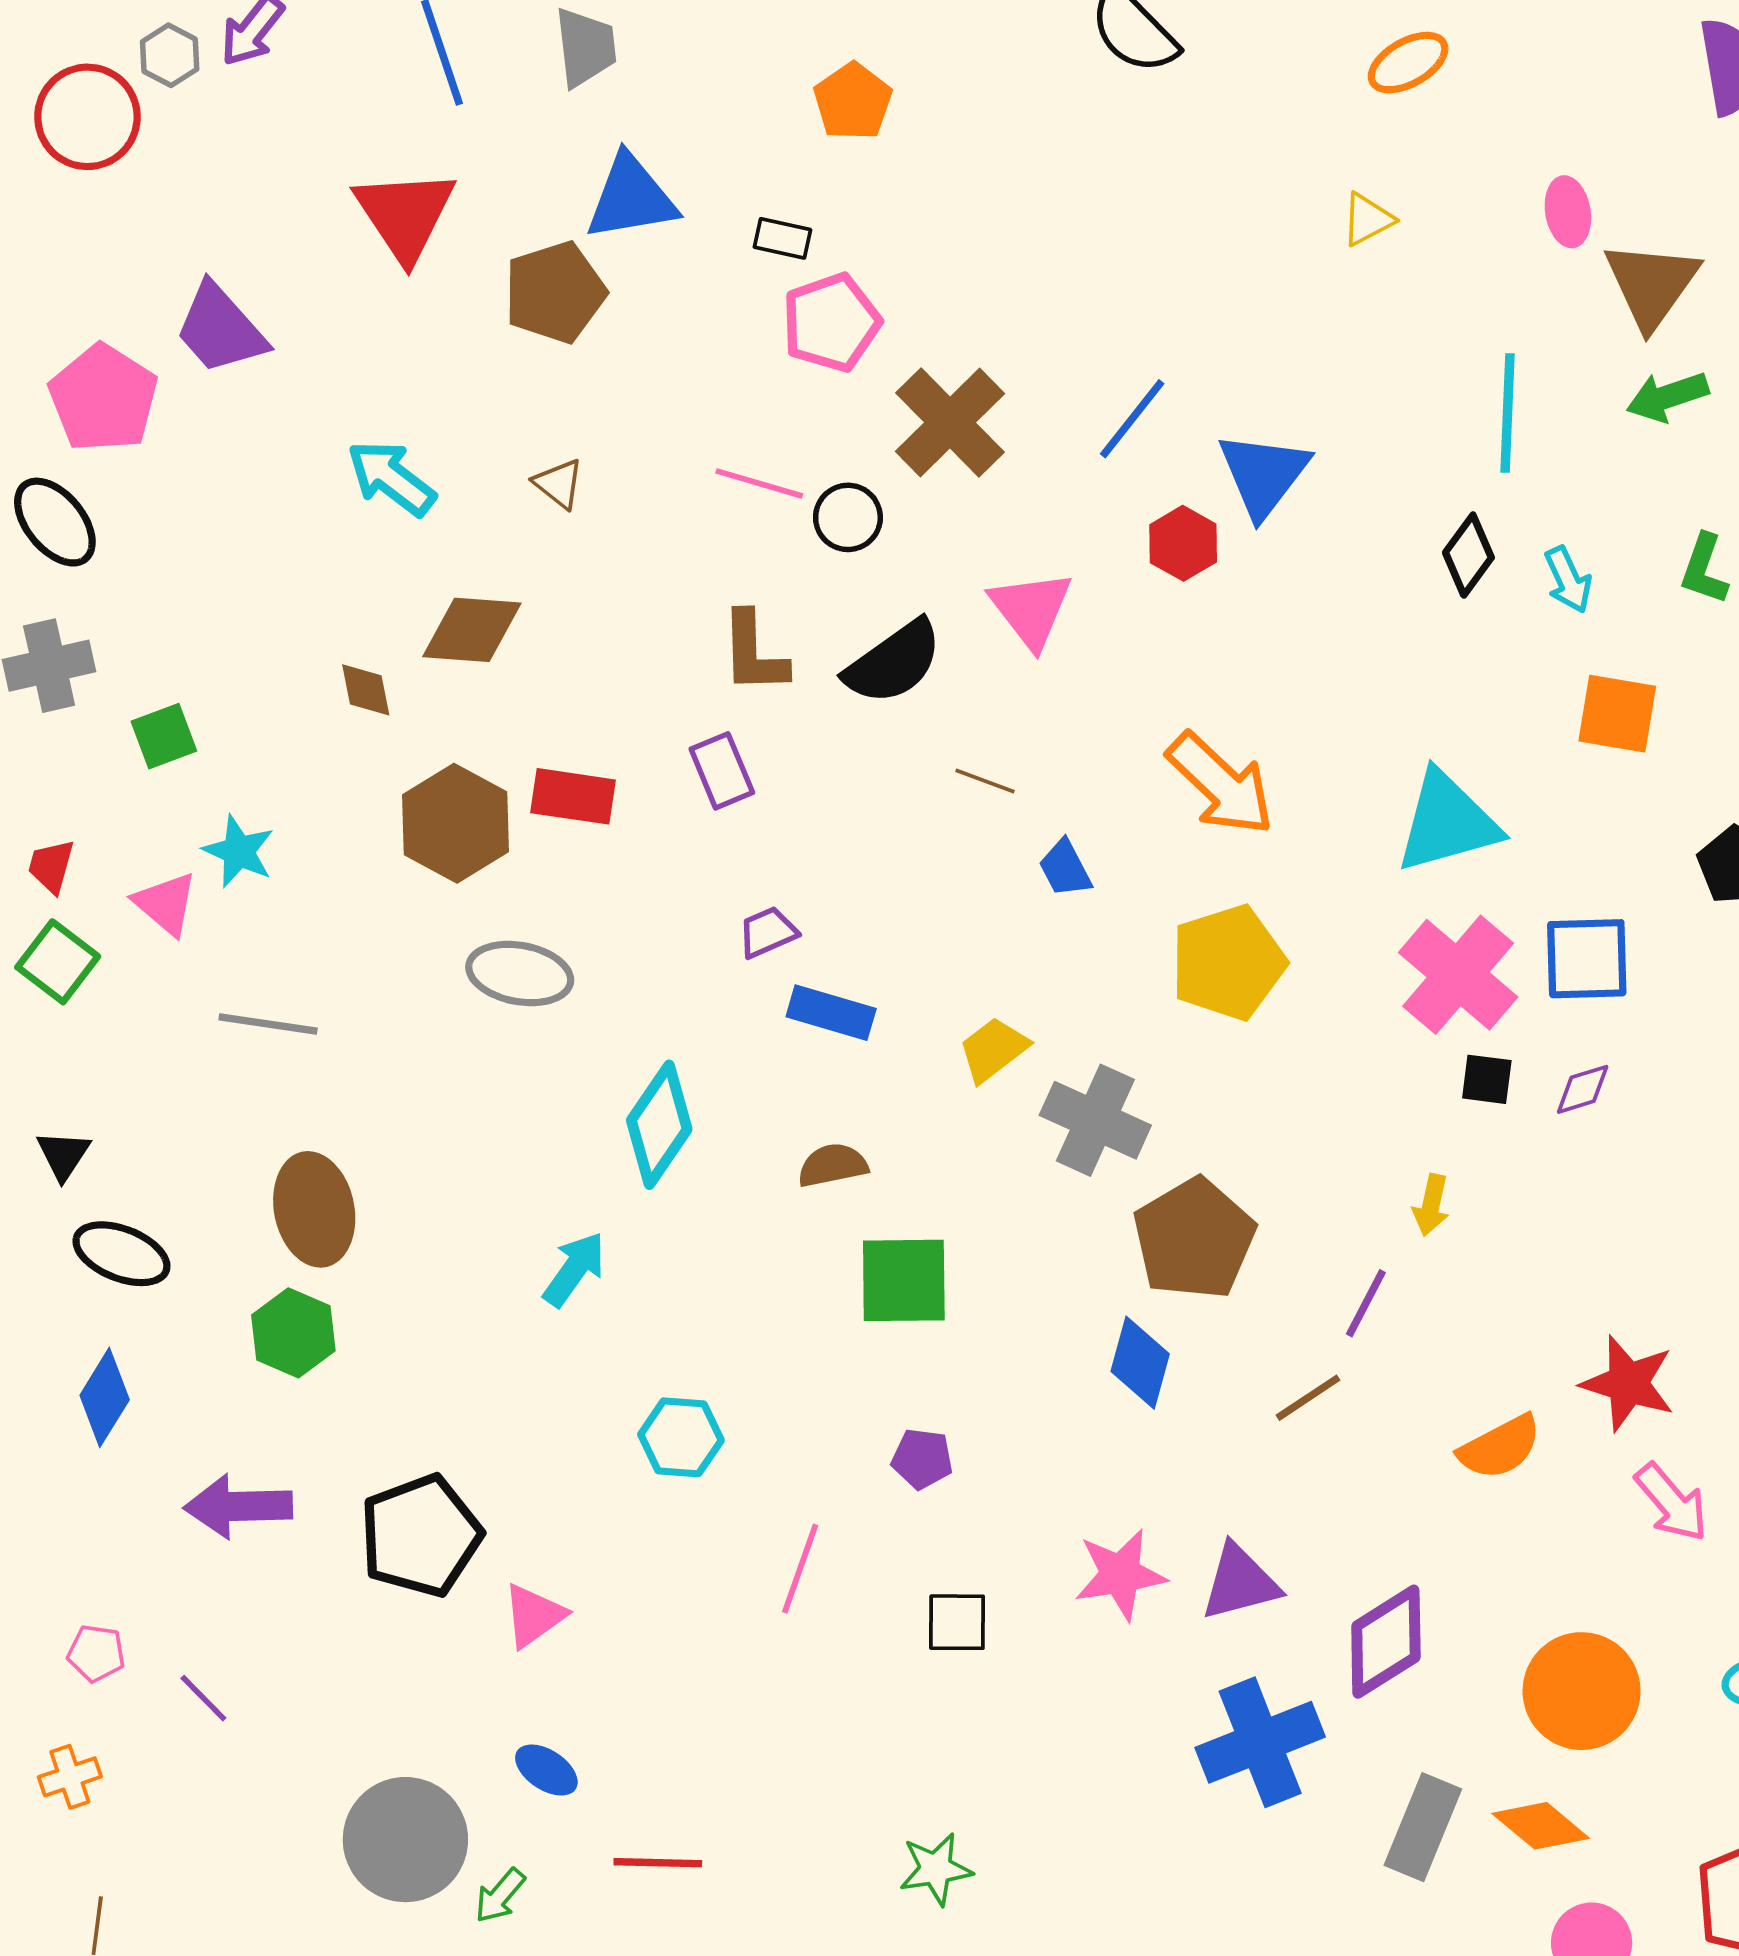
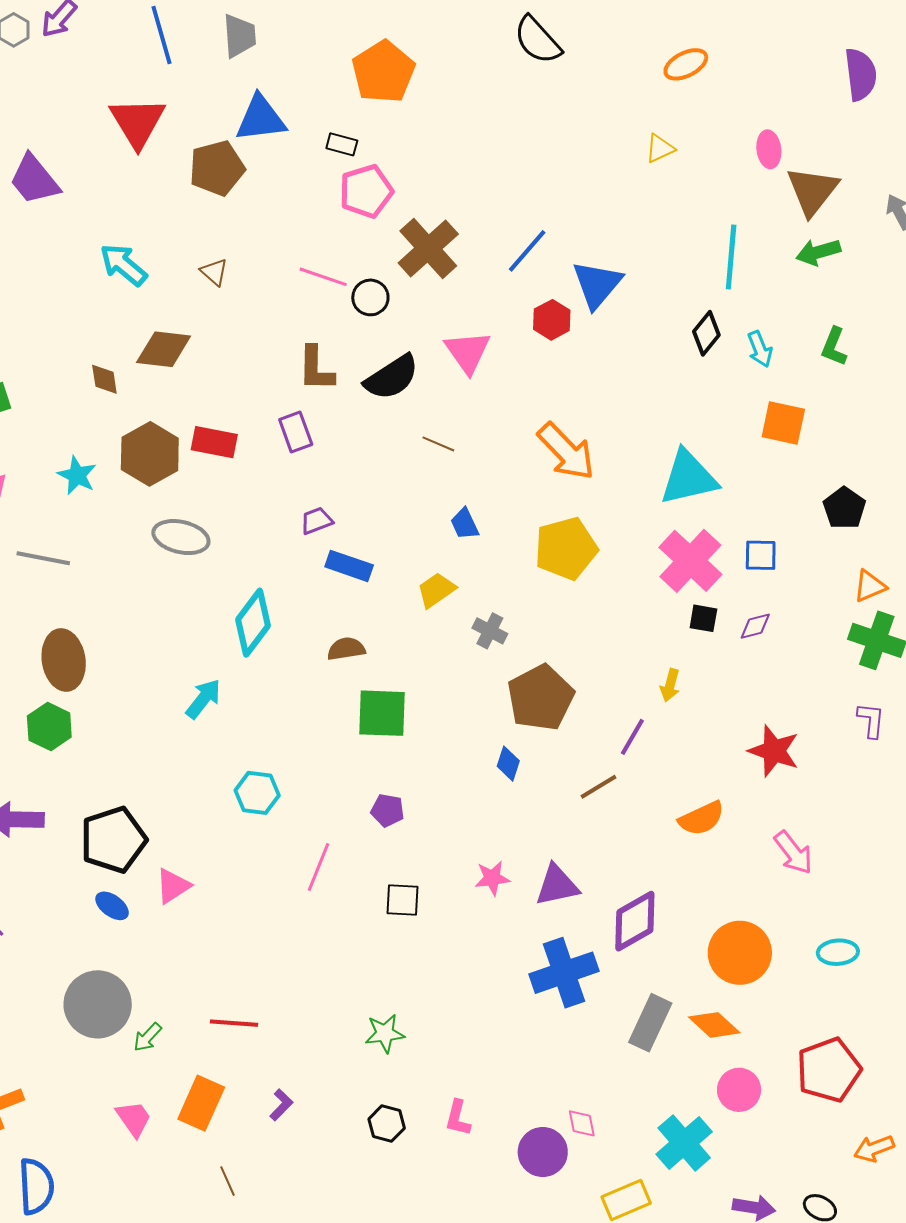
orange pentagon: (853, 101) -> (383, 72), size x1.5
cyan star: (239, 851) -> (77, 475), moved
blue trapezoid: (1065, 868) -> (465, 524), moved
blue square: (1587, 959) -> (761, 555), size x0.7
gray cross: (1095, 1120) -> (490, 631), size x0.6
blue diamond: (1140, 1363) -> (508, 764), size x0.7
red star: (1628, 1383) -> (774, 751), moved
pink star: (1120, 1574) -> (492, 878), size x0.7
blue ellipse: (546, 1770) -> (112, 906), moved

